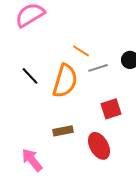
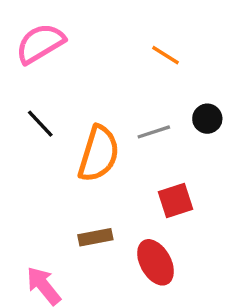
orange line: (81, 51) -> (166, 55), moved
black line: (30, 76) -> (40, 124), moved

